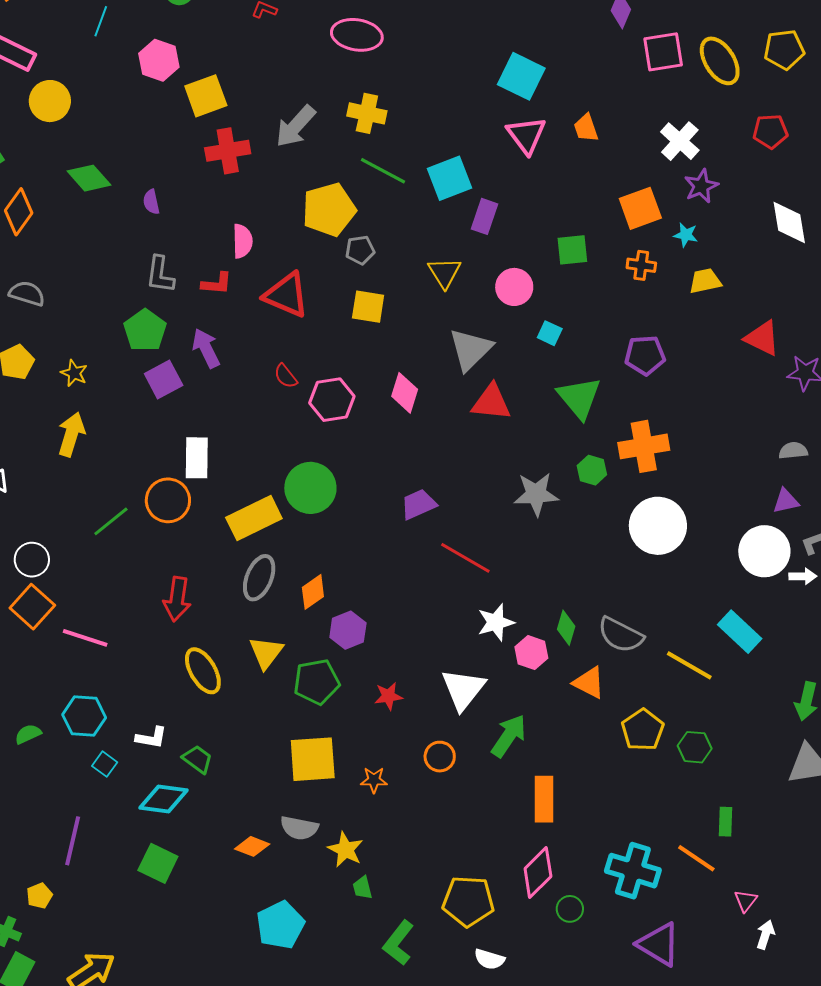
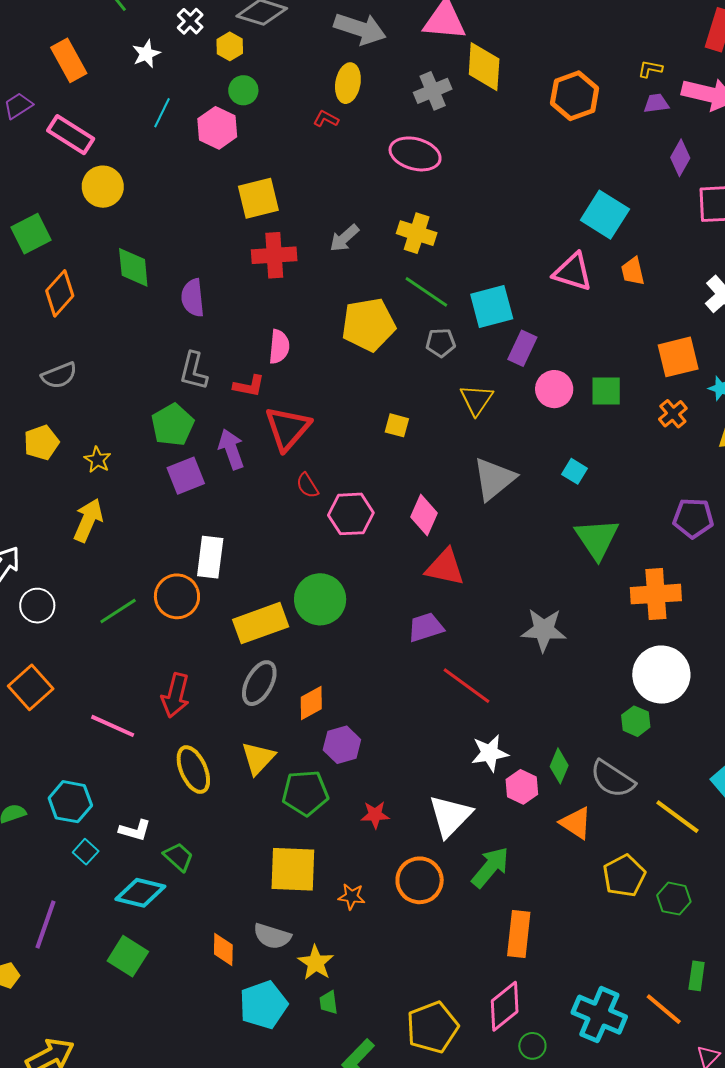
pink hexagon: (159, 60) -> (217, 128), moved
cyan square: (521, 76) -> (605, 215), moved
gray arrow: (296, 126) -> (344, 238), size x0.7
pink triangle: (526, 135) -> (573, 272), turned -42
green diamond: (89, 178) -> (133, 267), turned 30
purple semicircle: (151, 202) -> (193, 298), size x1.5
gray pentagon: (360, 250) -> (441, 343), moved
orange cross: (641, 265) -> (673, 414), turned 36
pink circle: (514, 287) -> (554, 389), moved
gray semicircle: (27, 293) -> (59, 375), turned 135
red triangle: (286, 295) -> (288, 428), moved, turned 42
yellow square: (368, 307) -> (397, 425), size x0.7
purple pentagon: (645, 355) -> (693, 518), moved
red triangle: (491, 402) -> (445, 567), moved
green hexagon: (592, 470) -> (636, 721), moved
white circle: (32, 560) -> (37, 606), moved
pink line: (85, 638) -> (113, 726), moved
orange circle: (440, 757) -> (420, 880), size x1.5
orange diamond: (252, 846) -> (223, 949), turned 64
yellow pentagon: (468, 901) -> (432, 1027), turned -30
cyan pentagon: (280, 925) -> (263, 1005), moved

